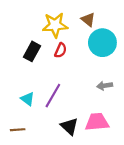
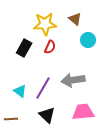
cyan circle: (102, 43) -> (88, 40), size x0.6
gray arrow: (105, 86) -> (73, 80), moved, size x1.6
black triangle: (69, 126) -> (47, 115), moved

